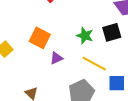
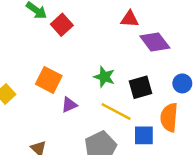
black square: (112, 32) -> (140, 87), moved

